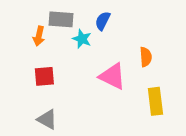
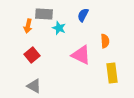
blue semicircle: (103, 21) -> (83, 15), moved
red square: (44, 76) -> (32, 55), turned -35

